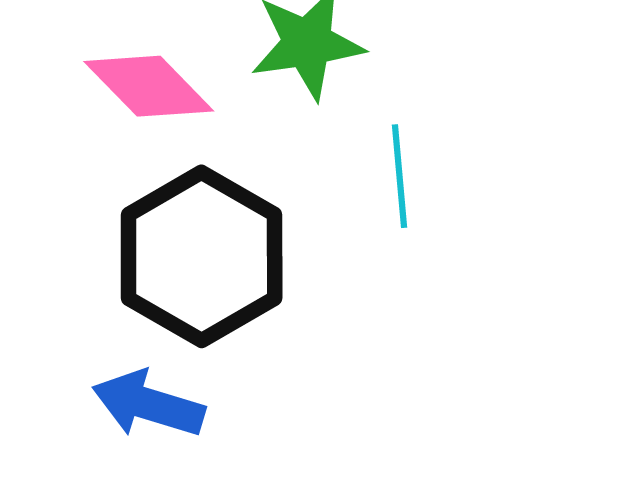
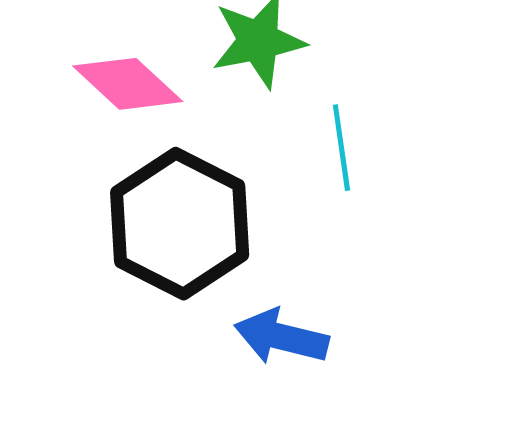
blue arrow: (148, 404) -> (281, 337), moved

